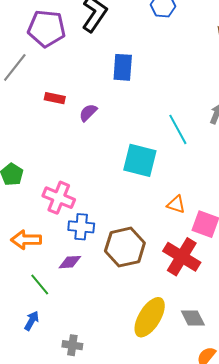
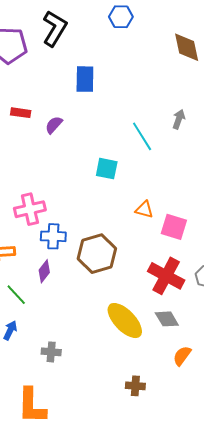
cyan square: (140, 160) -> (107, 169), size x0.7
pink cross: (59, 198) -> (30, 209), turned -32
red cross: (182, 257) -> (166, 276), moved
purple diamond: (70, 262) -> (44, 271), turned -45
yellow ellipse: (150, 317) -> (125, 321), turned -72

